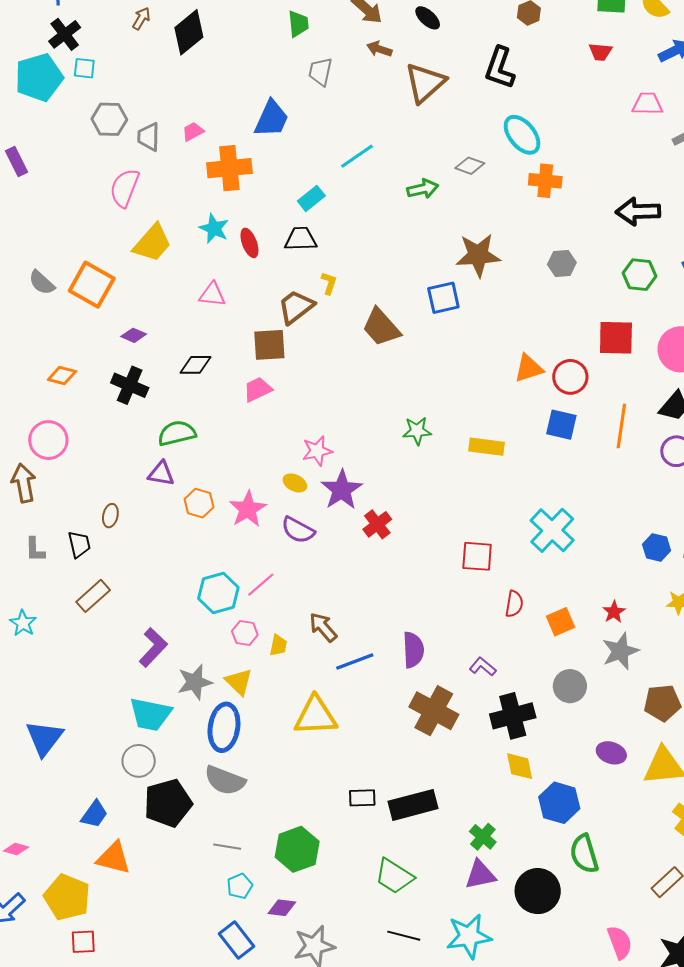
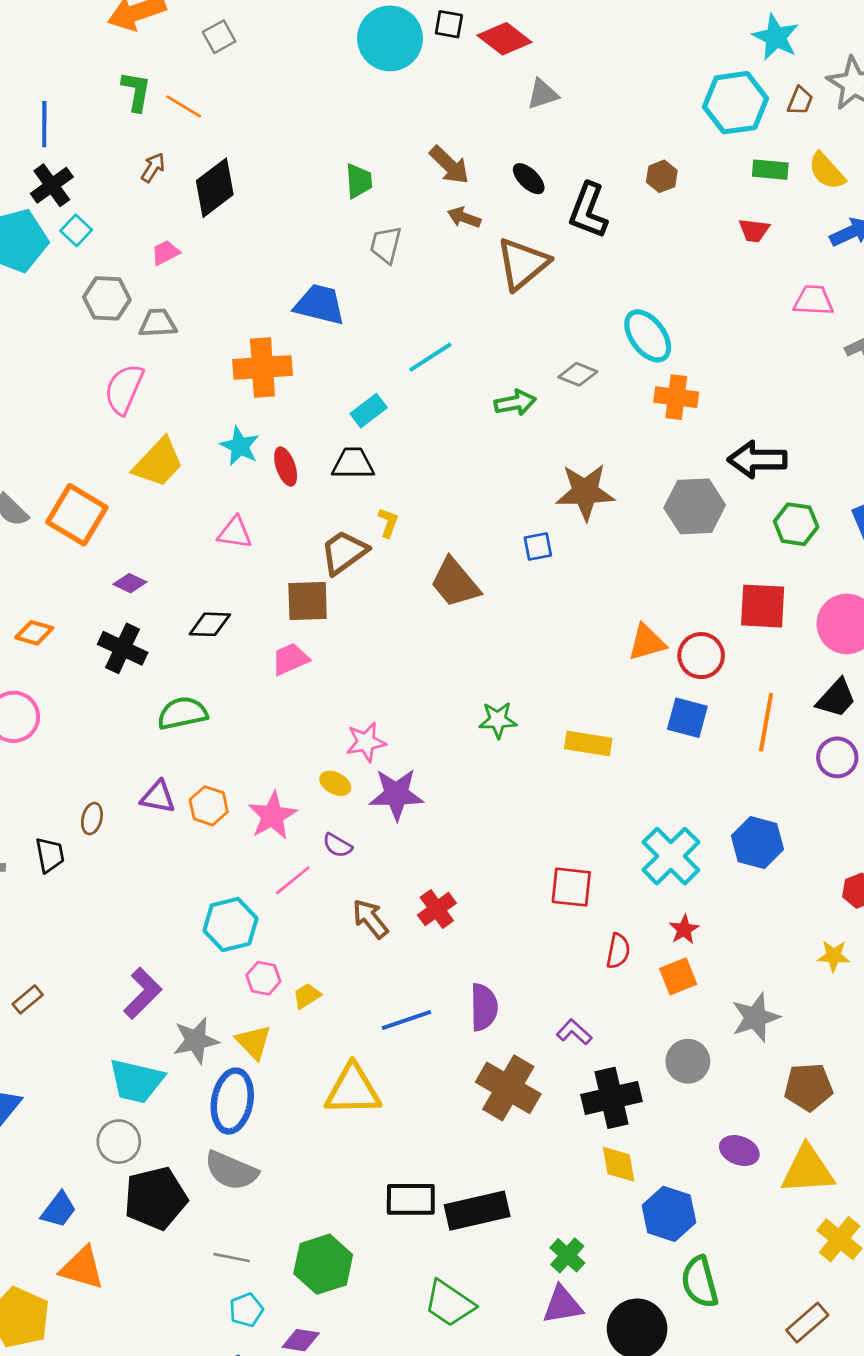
cyan square: (84, 68) -> (76, 230), turned 35
black L-shape: (500, 68) -> (588, 211), moved
blue trapezoid: (271, 119) -> (320, 304), turned -102
pink trapezoid: (193, 132) -> (165, 253), moved
gray trapezoid: (149, 137) -> (158, 323), turned 84
black arrow: (638, 212) -> (757, 460), moved
gray hexagon: (562, 263) -> (695, 506), size x1.6
blue square: (443, 298) -> (538, 546), size x0.7
purple triangle: (161, 474) -> (158, 797), moved
purple star: (342, 490) -> (396, 794), turned 30
red cross: (377, 524) -> (437, 909), moved
purple semicircle: (298, 530) -> (337, 845), size x0.7
blue hexagon: (657, 548) -> (757, 843), moved, size x1.4
pink line: (261, 585) -> (293, 880), moved
brown rectangle: (93, 596) -> (28, 999), moved, size x0.7
red star: (614, 612) -> (684, 929), moved
brown arrow: (323, 627) -> (370, 919), moved
yellow trapezoid: (278, 645) -> (307, 996), turned -135
black rectangle: (362, 798) -> (411, 1199), size x1.4

